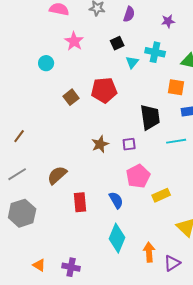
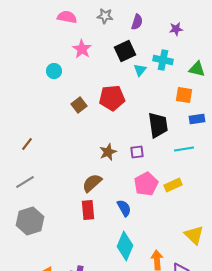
black square: (117, 43) -> (125, 51), size x1.5
brown semicircle: (57, 175) -> (92, 183), moved
yellow rectangle: (161, 195) -> (173, 185), moved

